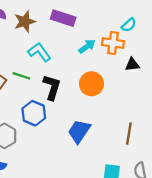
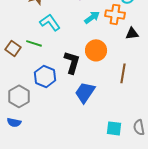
black L-shape: (52, 87) -> (72, 62), moved
brown line: (129, 134) -> (123, 73), moved

